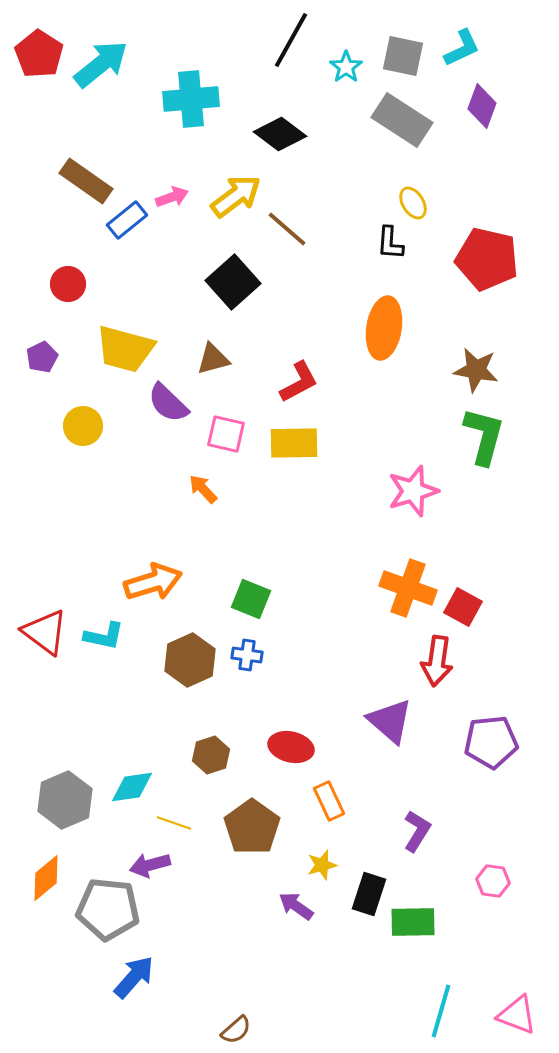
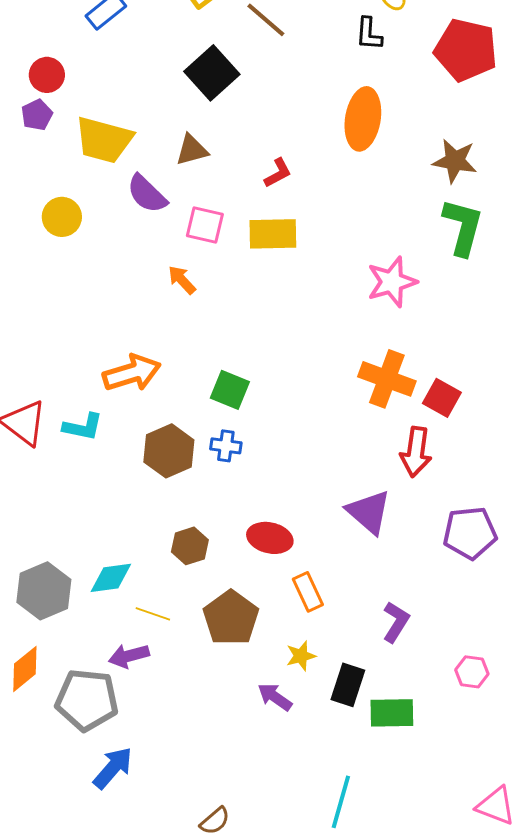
purple pentagon: (42, 357) -> (37, 115), moved
red L-shape: (299, 382) -> (278, 173), size x0.7
cyan line: (441, 1011) -> (341, 802), moved

